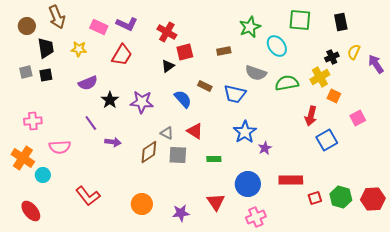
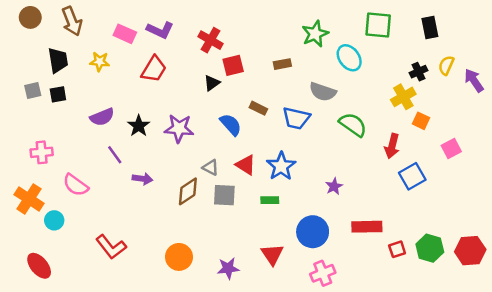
brown circle: (27, 26) -> (30, 17), moved
purple semicircle: (88, 83) -> (102, 117), moved
green semicircle: (287, 83) -> (353, 125), moved, turned 45
blue star: (245, 132) -> (281, 166), moved
pink semicircle: (60, 147) -> (76, 185), turned 40

